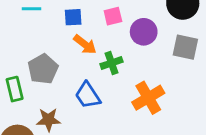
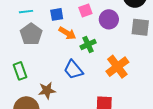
gray pentagon: (43, 69) -> (31, 34), moved

